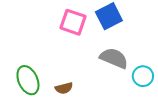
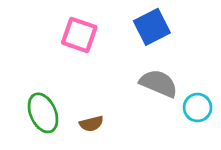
pink square: (73, 22) -> (79, 35), moved

